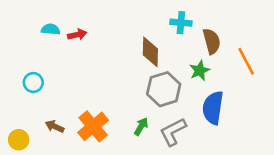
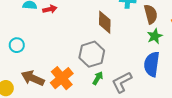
green star: (200, 71) -> (155, 36), moved
gray hexagon: (164, 89) -> (92, 54), moved
brown arrow: (55, 126) -> (33, 78), size x1.6

